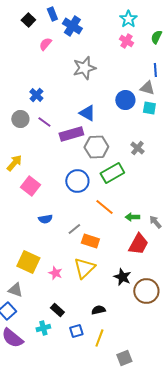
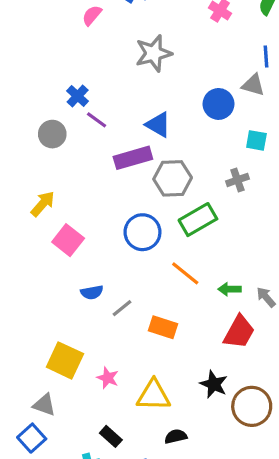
cyan square: (149, 108) -> (256, 140), moved
purple line: (44, 122) -> (97, 120), moved
gray cross: (137, 148) -> (237, 180), turned 32
gray line: (74, 229) -> (122, 308), moved
yellow triangle: (84, 268) -> (154, 395), moved, turned 45

